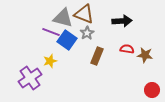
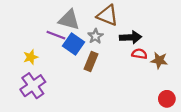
brown triangle: (84, 14) -> (108, 15), moved
black arrow: (122, 21) -> (131, 37), moved
brown rectangle: (97, 56) -> (91, 61), moved
yellow star: (50, 61) -> (31, 57), moved

